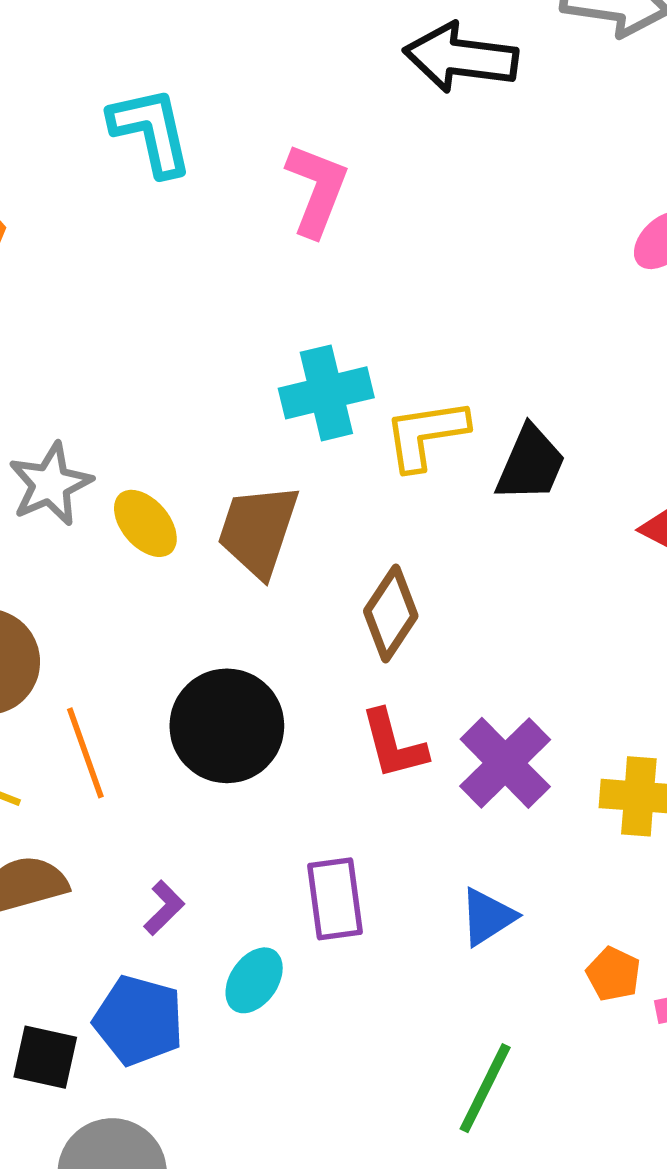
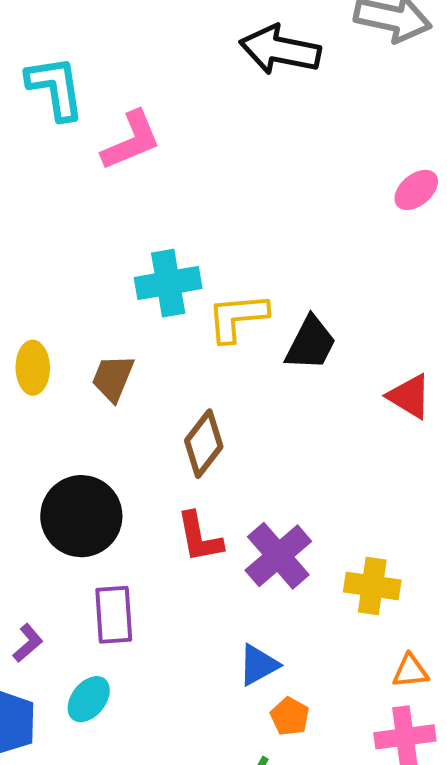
pink L-shape: (317, 189) -> (131, 141), moved, turned 42
yellow ellipse: (145, 523) -> (33, 368), turned 36
brown trapezoid: (258, 530) -> (113, 378), size x0.7
purple rectangle: (335, 899) -> (114, 615), moved
orange pentagon: (613, 974) -> (290, 716), moved

